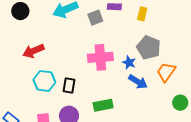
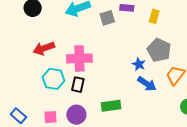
pink cross: (100, 57) -> (79, 58), moved

